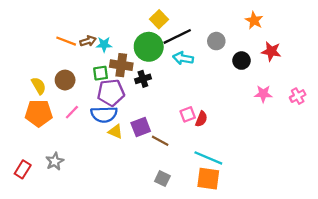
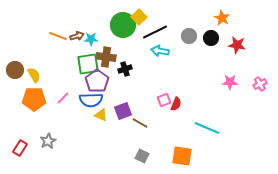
green circle: (149, 47) -> (123, 25), moved
black circle: (241, 61) -> (211, 38), moved
green square: (101, 73) -> (88, 64), size x1.6
brown circle: (65, 80) -> (15, 70), moved
purple pentagon: (111, 93) -> (97, 81), turned -30
cyan line: (208, 158) -> (207, 128), moved

